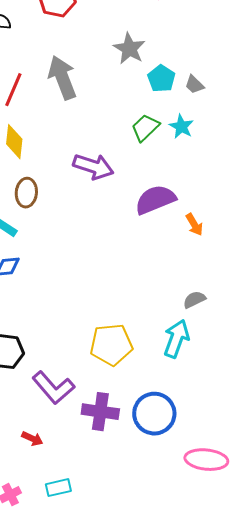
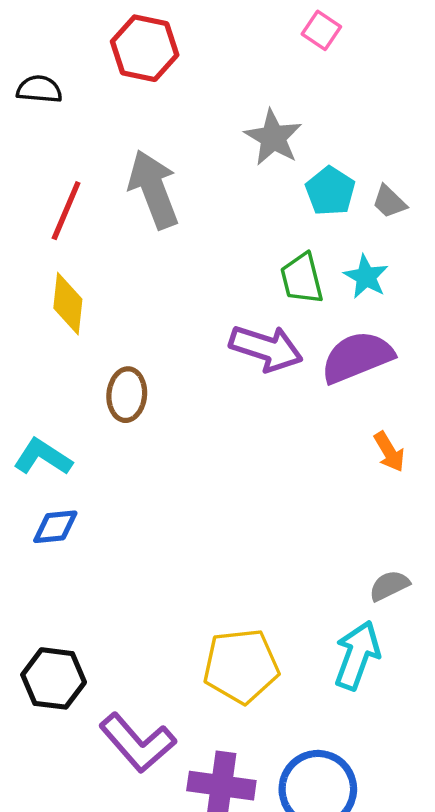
green trapezoid: (145, 128) -> (302, 279), turned -60
purple arrow: (93, 167) -> (266, 348), moved
brown ellipse: (26, 193) -> (127, 395), moved
purple semicircle: (155, 200) -> (357, 357), moved

